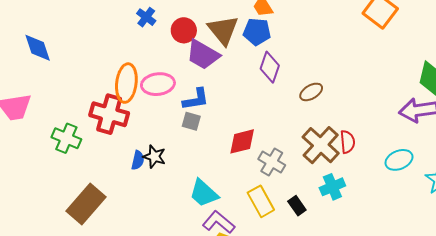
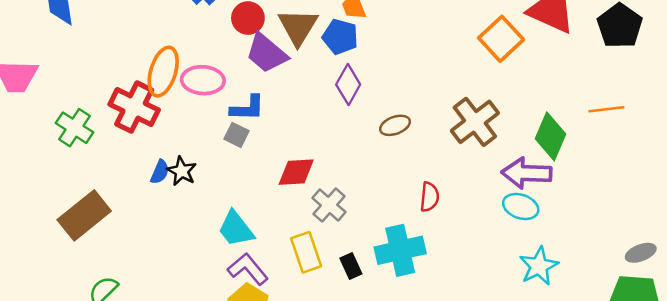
brown cross: (321, 145) -> (475, 122), moved
cyan ellipse: (399, 160) -> (521, 206), moved, turned 32
cyan cross: (332, 187) -> (400, 250), size x1.5

